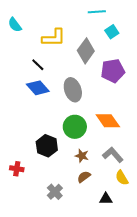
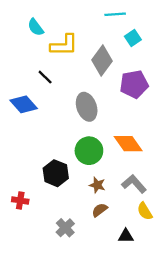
cyan semicircle: (15, 25) -> (36, 27), moved
blue diamond: (38, 88) -> (24, 104), moved

